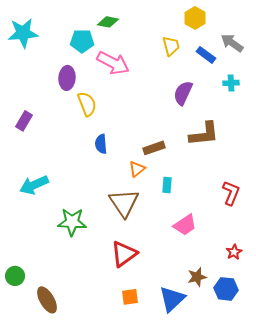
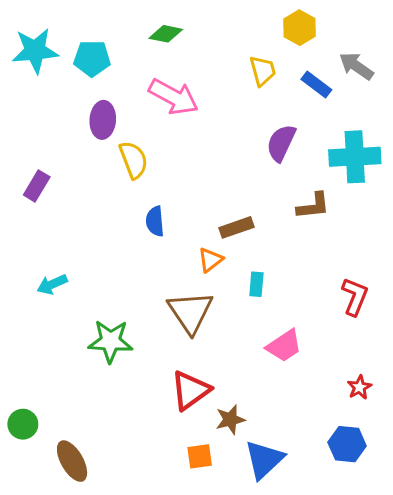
cyan pentagon: (82, 41) -> (92, 58), moved
cyan cross: (231, 83) -> (355, 157), moved, size x2.0
brown L-shape: (204, 134) -> (313, 206), size x0.7
cyan arrow: (34, 185) -> (52, 284), size x0.7
brown star: (197, 277) -> (230, 420), moved

